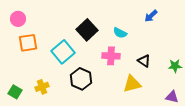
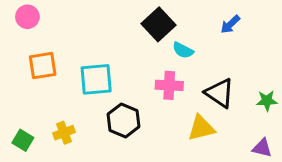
pink circle: (18, 19) -> (27, 17), moved
black square: (87, 30) -> (159, 24), moved
cyan square: (63, 52) -> (96, 79), turned 35
black triangle: (144, 61) -> (220, 93), size x1.5

